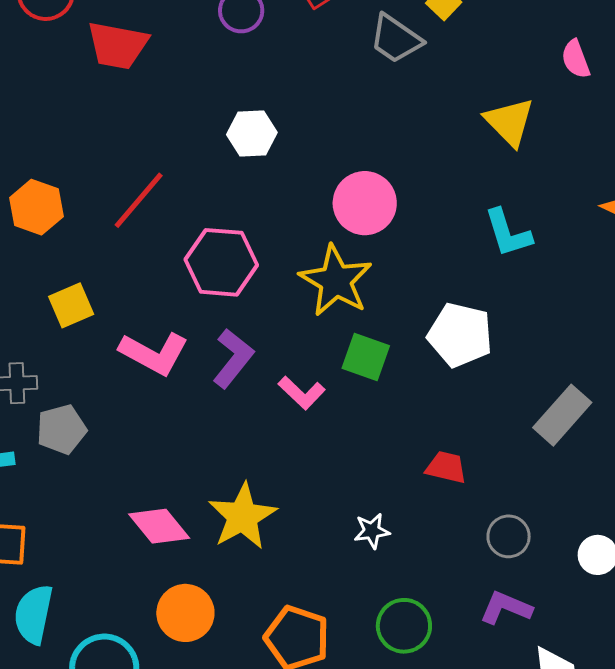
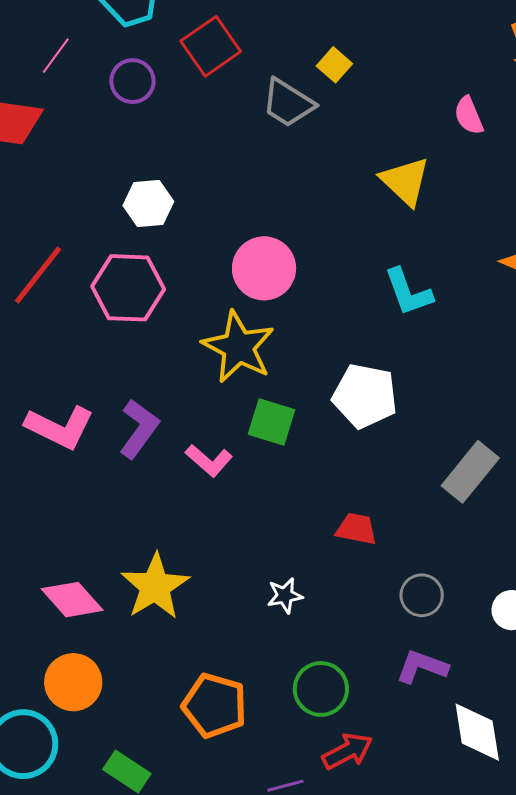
pink hexagon: (221, 262) -> (128, 288), moved
orange circle: (185, 613) -> (73, 682), moved

